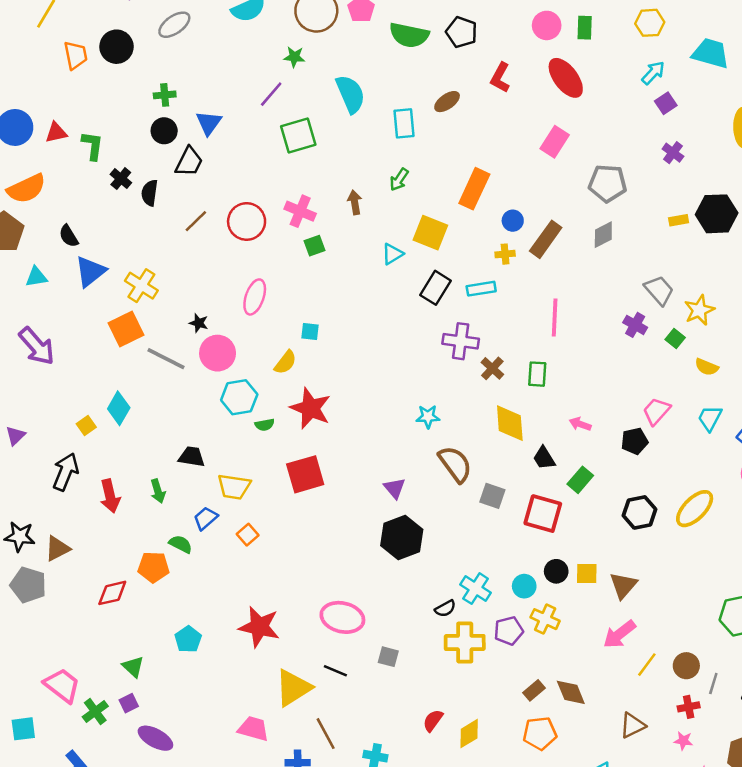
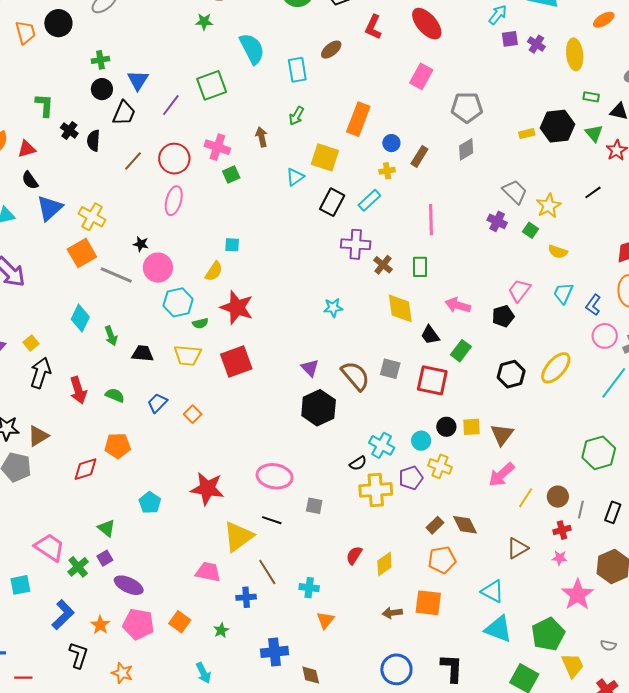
purple line: (271, 94) -> (171, 105), moved
purple square: (666, 103) -> (510, 39), turned 30
red triangle: (56, 133) -> (27, 149), moved
purple cross: (673, 153) -> (536, 44), moved
brown rectangle: (546, 239) -> (419, 156), size x0.7
cyan rectangle: (481, 289) -> (369, 200), turned -30
pink ellipse: (255, 297) -> (174, 201), moved
pink arrow: (580, 424) -> (458, 305), size x1.4
yellow square: (86, 426) -> (31, 343), moved
brown semicircle: (455, 464) -> (355, 376), moved
yellow trapezoid: (234, 487) -> (188, 355), moved
green arrow: (158, 491) -> (111, 336), moved
green semicircle: (181, 544) -> (115, 395), moved

